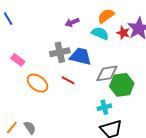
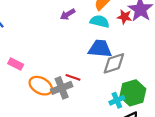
gray cross: (60, 52) -> (62, 88), moved
blue trapezoid: (81, 56) -> (100, 49), moved
green hexagon: (122, 85) -> (133, 93), moved

